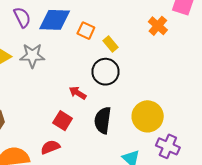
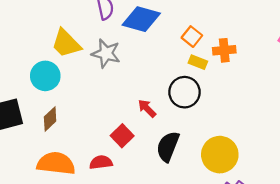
orange cross: (158, 26) -> (224, 50), moved, turned 30
orange square: (86, 31) -> (192, 37), moved
yellow rectangle: (111, 44) -> (198, 62), turned -42

